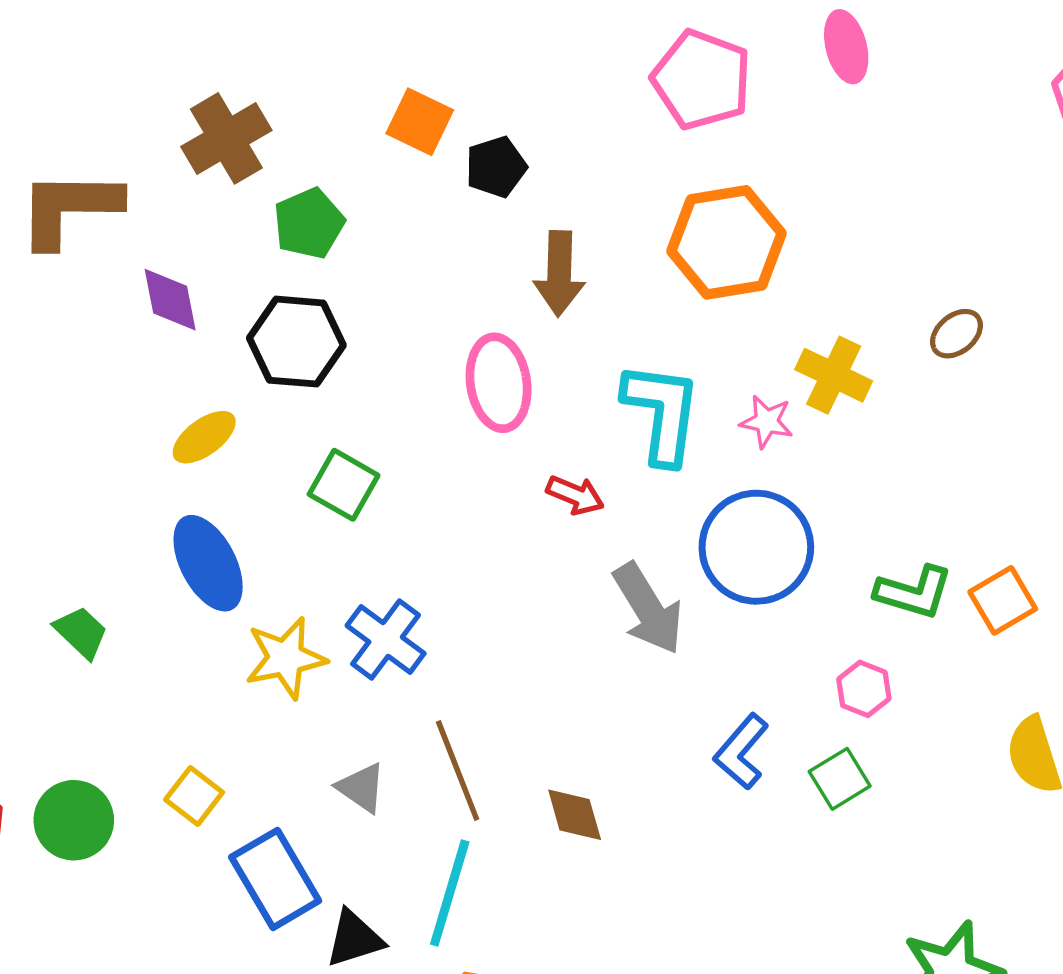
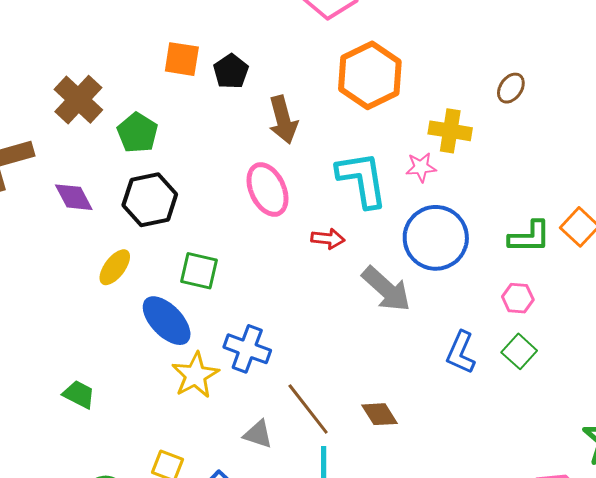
blue ellipse: (208, 563) -> (167, 321), moved

